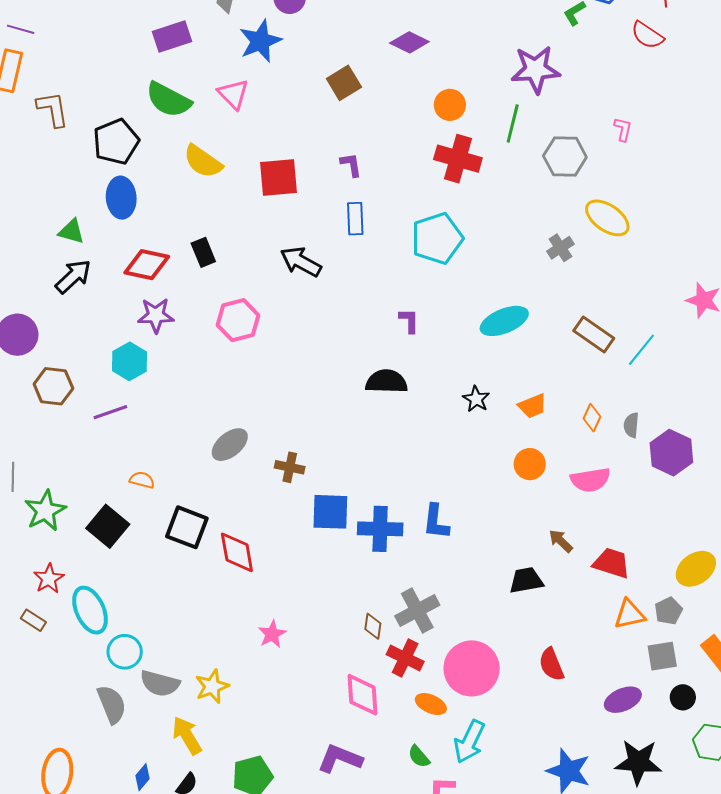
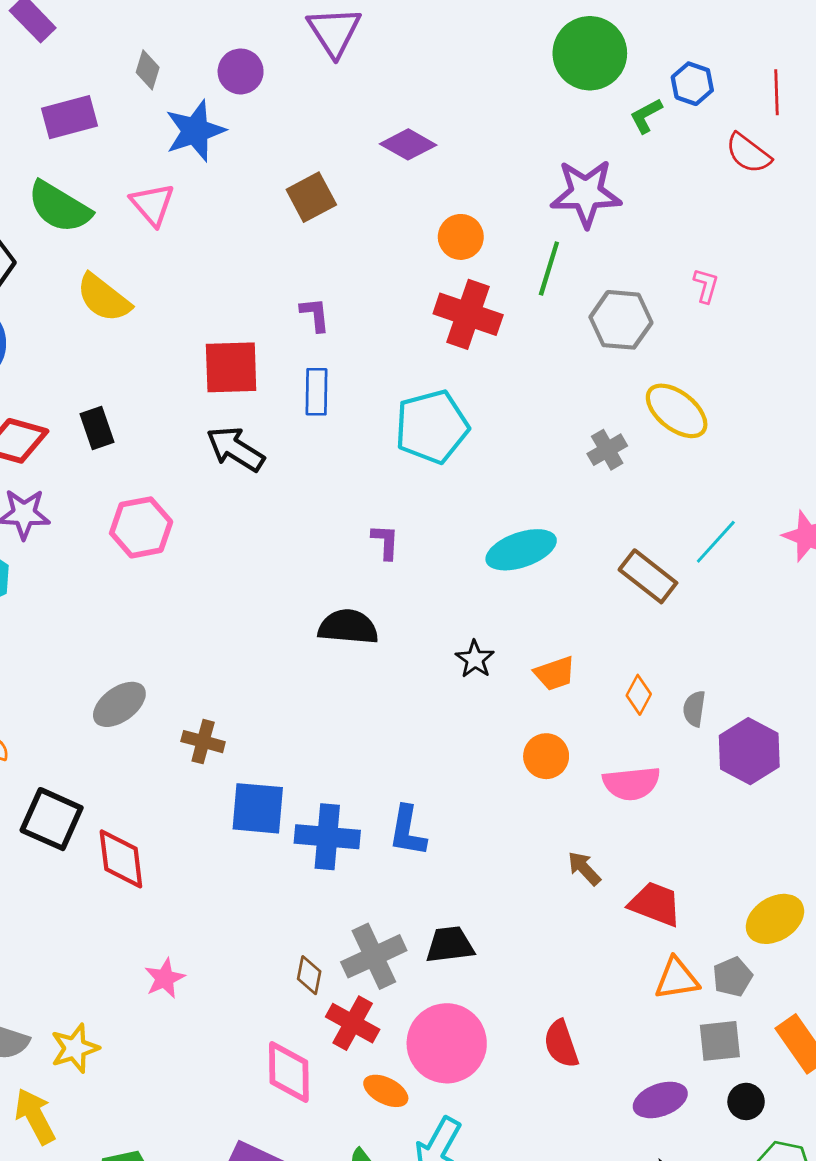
red square: (279, 178) -> (231, 367), moved
cyan line: (641, 350) -> (716, 542), moved
black trapezoid: (526, 580) -> (450, 945), moved

